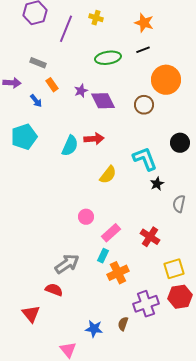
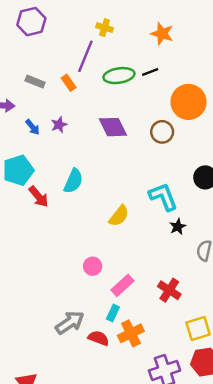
purple line: (66, 29) -> (85, 56), moved
black line: (143, 50) -> (150, 72), moved
orange rectangle: (52, 85) -> (69, 83), moved
purple star: (81, 91) -> (59, 125), moved
red arrow: (94, 139) -> (39, 197), moved, turned 54
red semicircle: (54, 290) -> (99, 338), moved

